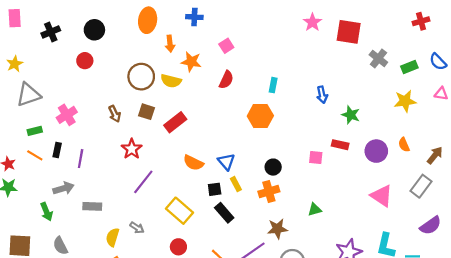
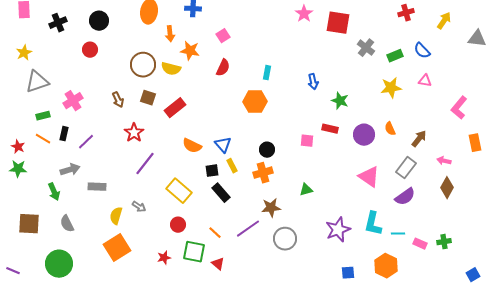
purple line: (81, 159) -> (86, 142), turned 36
purple semicircle: (431, 226) -> (405, 197), moved

